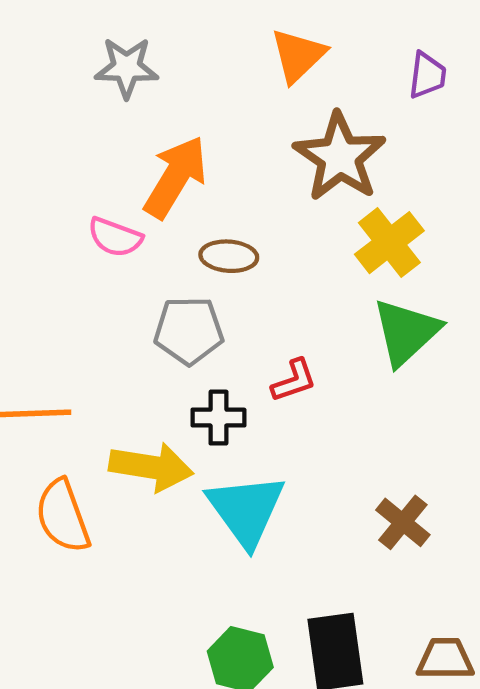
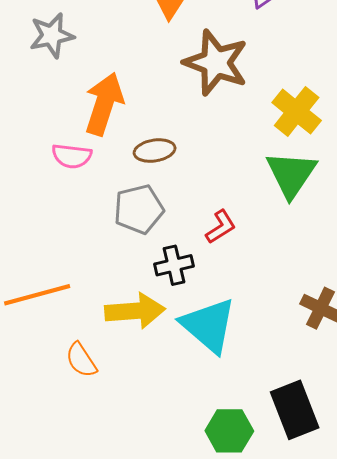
yellow cross: (389, 243) -> (297, 111), moved
orange semicircle: (63, 516) -> (81, 360), size x0.7

